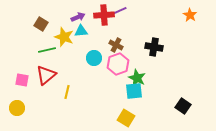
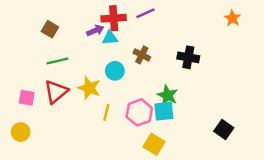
red cross: (104, 15) -> (114, 18), moved
purple arrow: (78, 17) -> (95, 30), moved
cyan triangle: (81, 31) -> (110, 38), moved
yellow star: (64, 37) -> (89, 88), moved
pink hexagon: (118, 64) -> (139, 112), moved
yellow line: (67, 92) -> (106, 112), moved

